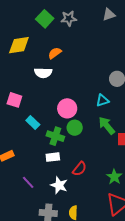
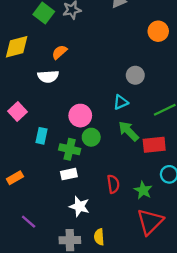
pink square: (14, 100) -> (17, 112), turned 35
cyan rectangle: (33, 122) -> (42, 136), turned 64
red semicircle: (80, 169) -> (113, 184), moved, turned -42
purple line: (28, 182) -> (29, 222), moved

